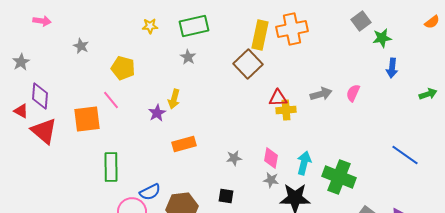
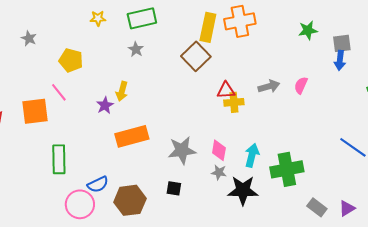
gray square: (361, 21) -> (342, 43), moved, turned 30
green star: (382, 38) -> (308, 30), moved
orange rectangle: (184, 144) -> (132, 136), size x1.4
gray star: (234, 158) -> (182, 150), size x1.8
green cross: (339, 177) -> (287, 169), turned -32

